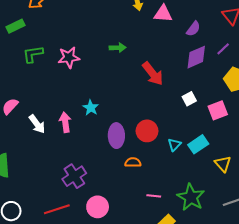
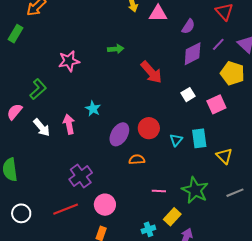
green rectangle: (16, 26) -> (15, 34), turned -30
green L-shape: (33, 54) -> (38, 89), moved, turned 150
purple ellipse: (116, 136) -> (119, 134), turned 35
cyan rectangle: (198, 144) -> (199, 138), turned -60

